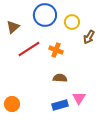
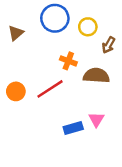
red line: (29, 49) -> (50, 89), moved
brown semicircle: (60, 78) -> (96, 76), moved, size x1.5
orange circle: (12, 104) -> (16, 91), moved

